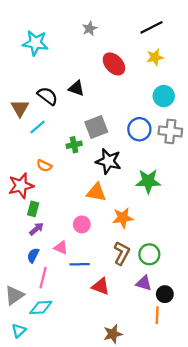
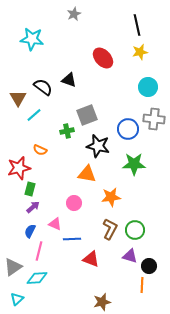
black line: (152, 27) -> (137, 25), turned -75
gray star: (90, 29) -> (74, 14), moved
blue circle: (139, 129) -> (128, 129), moved

